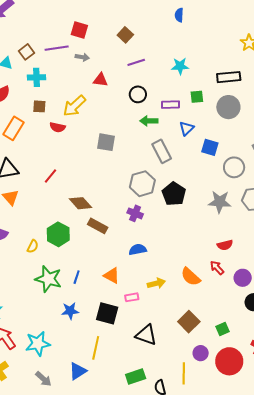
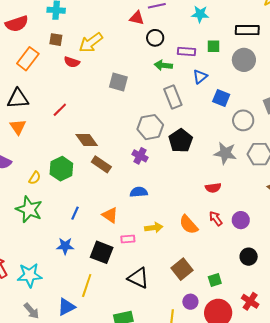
red triangle: (100, 80) -> (137, 18), moved
red semicircle: (225, 245) -> (213, 188), moved
purple circle: (243, 278) -> (241, 220), moved
green star: (48, 279) -> (29, 209), moved

